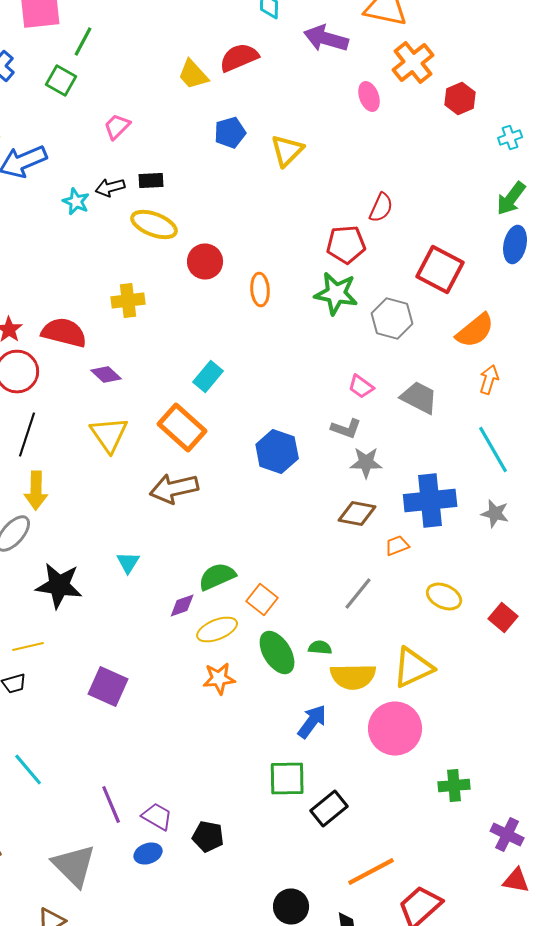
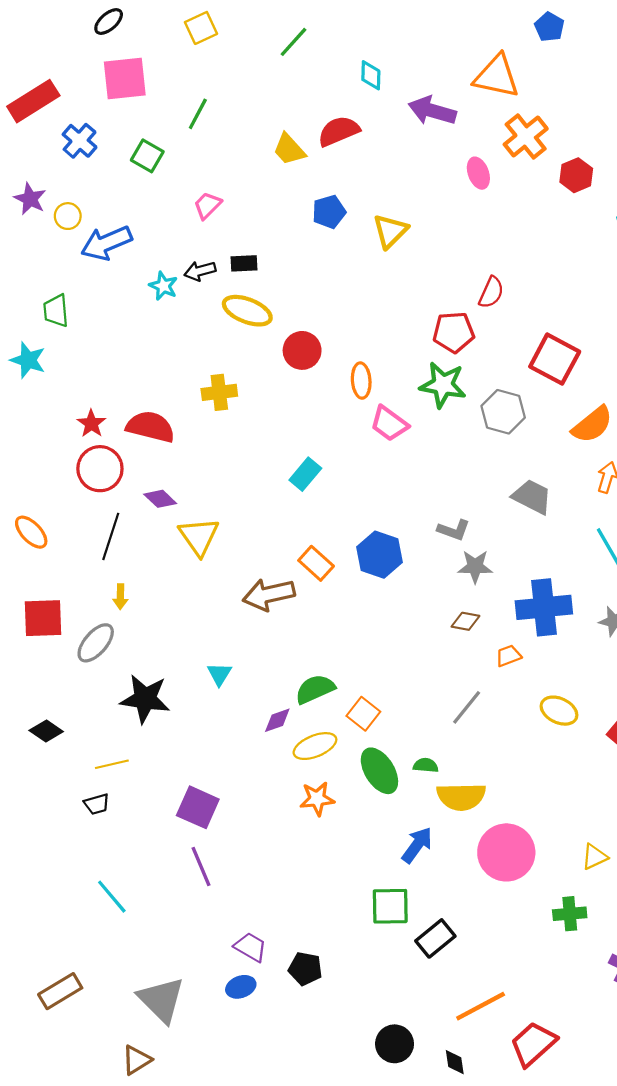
green line: (83, 42) -> (198, 114), moved
purple diamond: (106, 374) -> (160, 499), moved
pink trapezoid: (361, 386) -> (389, 424), moved, size x1.4
orange rectangle: (182, 428) -> (316, 563), moved, size x0.7
yellow arrow: (36, 490) -> (120, 597), size x0.6
brown diamond: (357, 514) -> (465, 621), size x0.7
yellow triangle: (413, 668) -> (594, 857), moved, size x0.6
purple line: (111, 804) -> (201, 866), moved

